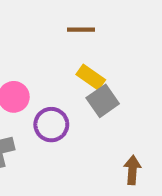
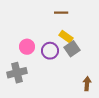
purple circle: (51, 125) -> (50, 51), moved

